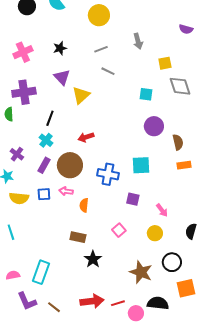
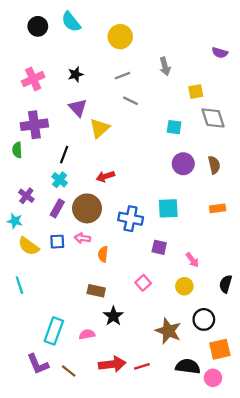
brown semicircle: (178, 142) -> (214, 165), moved
yellow semicircle: (19, 198) -> (29, 246), turned 30
pink semicircle: (13, 275) -> (87, 334), moved
pink circle: (136, 313) -> (213, 378), moved

